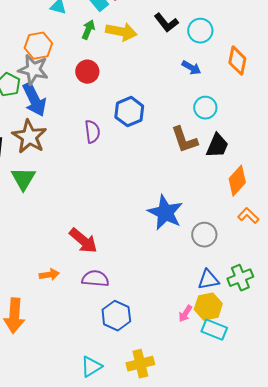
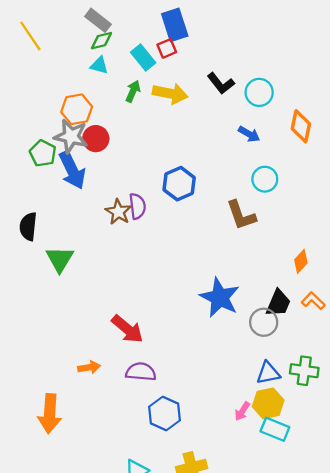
red circle: (87, 72) -> (96, 139), moved
brown star: (29, 137) -> (118, 212), moved, size x0.7
black trapezoid: (217, 146) -> (278, 303), moved
orange diamond: (237, 181) -> (301, 261), size x0.7
green cross: (240, 278) -> (304, 371), turned 30

